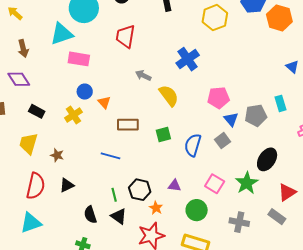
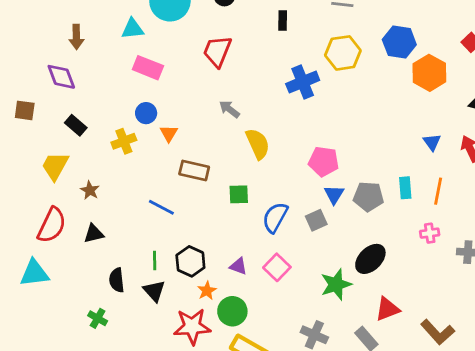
cyan triangle: (62, 34) -> (133, 29), size x0.7
blue cross: (188, 59) -> (303, 82), moved
pink square: (215, 184) -> (277, 267), moved
green circle: (197, 210) -> (232, 311), moved

